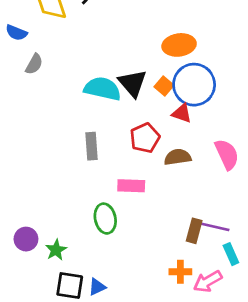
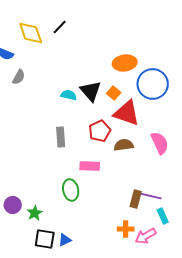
blue circle: (194, 85) -> (153, 84), moved
cyan semicircle: (102, 89) -> (69, 95), size x0.6
red triangle: (182, 113) -> (127, 113), size x1.8

